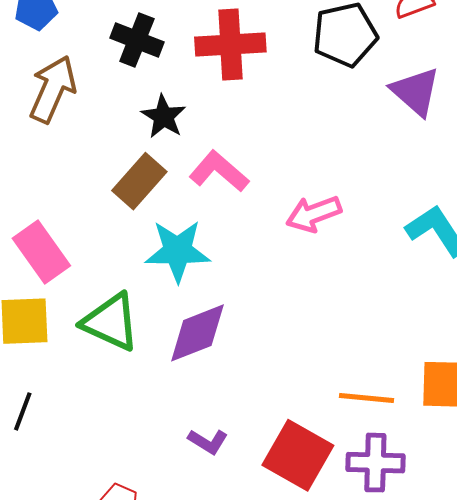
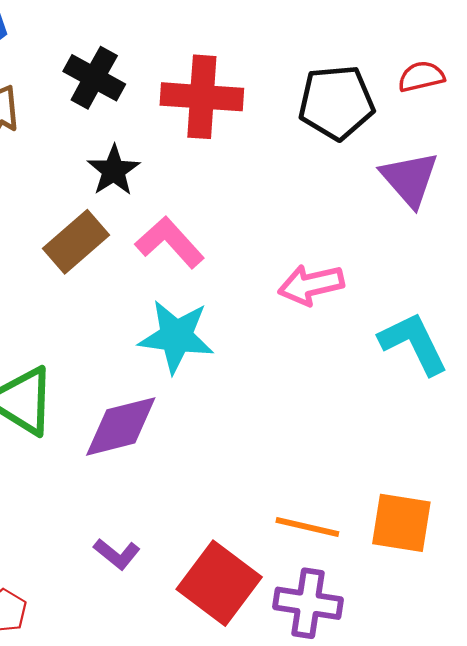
pink arrow: (314, 214) -> (311, 285), moved
cyan star: (178, 251) -> (176, 336), moved

